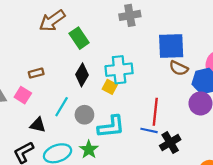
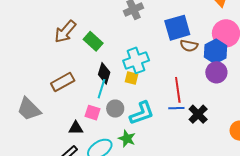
brown rectangle: (36, 73) -> (63, 82), size x1.6
pink square: (23, 95) -> (93, 113), moved
cyan line: (62, 107) -> (101, 89), moved

